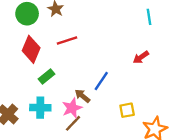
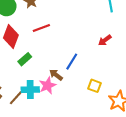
cyan cross: (40, 108) -> (30, 90), moved
yellow square: (127, 110) -> (95, 86), turned 32
brown line: (73, 123) -> (16, 98), moved

